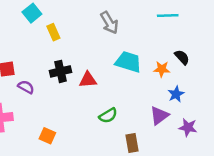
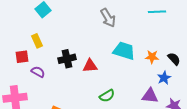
yellow rectangle: (53, 32) -> (37, 41), moved
black semicircle: (182, 57) -> (174, 59), moved
purple triangle: (159, 116) -> (150, 96), turned 42

